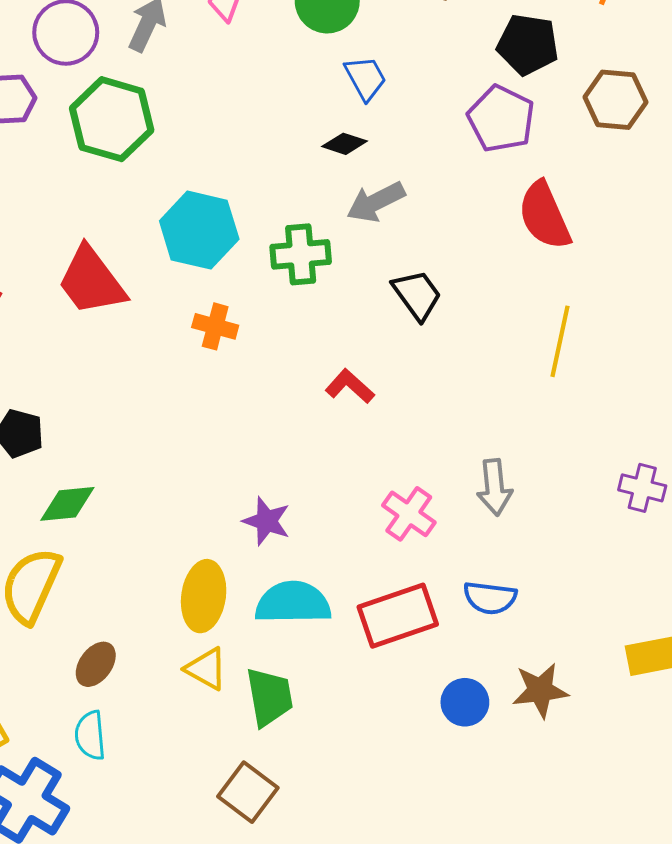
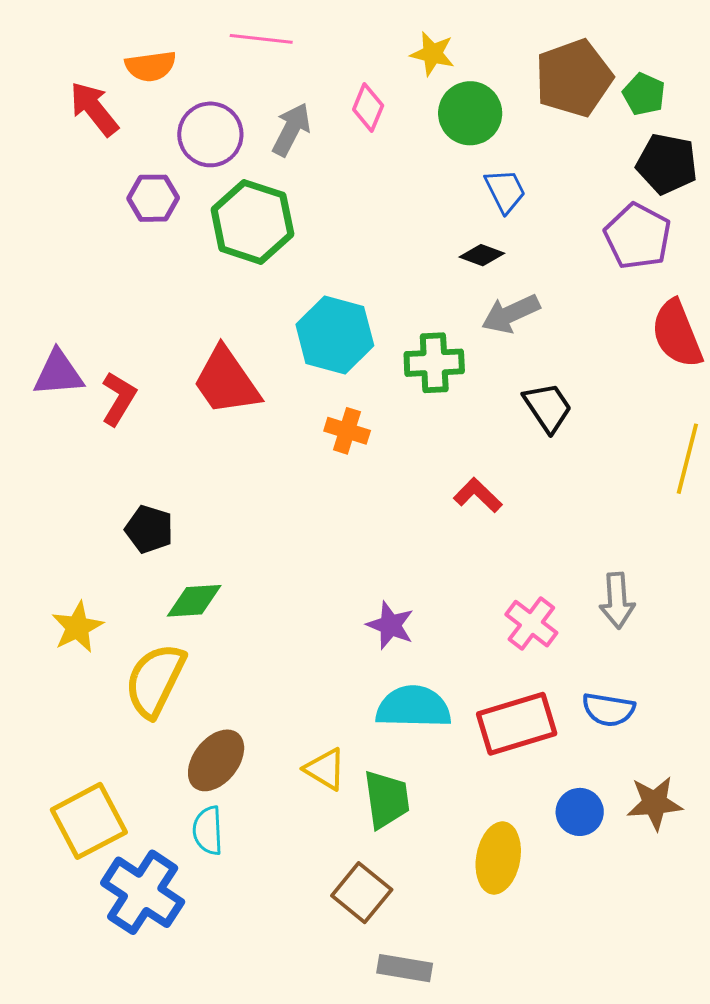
yellow ellipse: (204, 596) -> (498, 858), moved
brown ellipse: (96, 664) -> (216, 760), size x1.4

